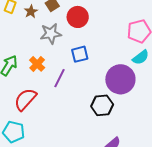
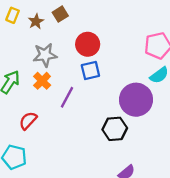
red circle: (78, 17) -> (88, 44), moved
gray star: (51, 34) -> (45, 55), moved
red semicircle: (25, 99) -> (28, 121), size x0.7

